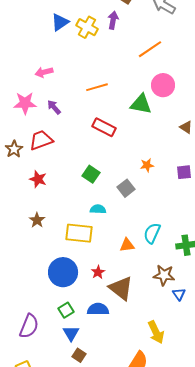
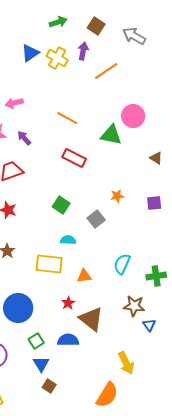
orange line: (150, 49) -> (106, 71), moved
orange line: (97, 87) -> (67, 118), turned 45
orange triangle: (127, 245) -> (84, 276), moved
blue circle: (63, 272) -> (18, 308), moved

